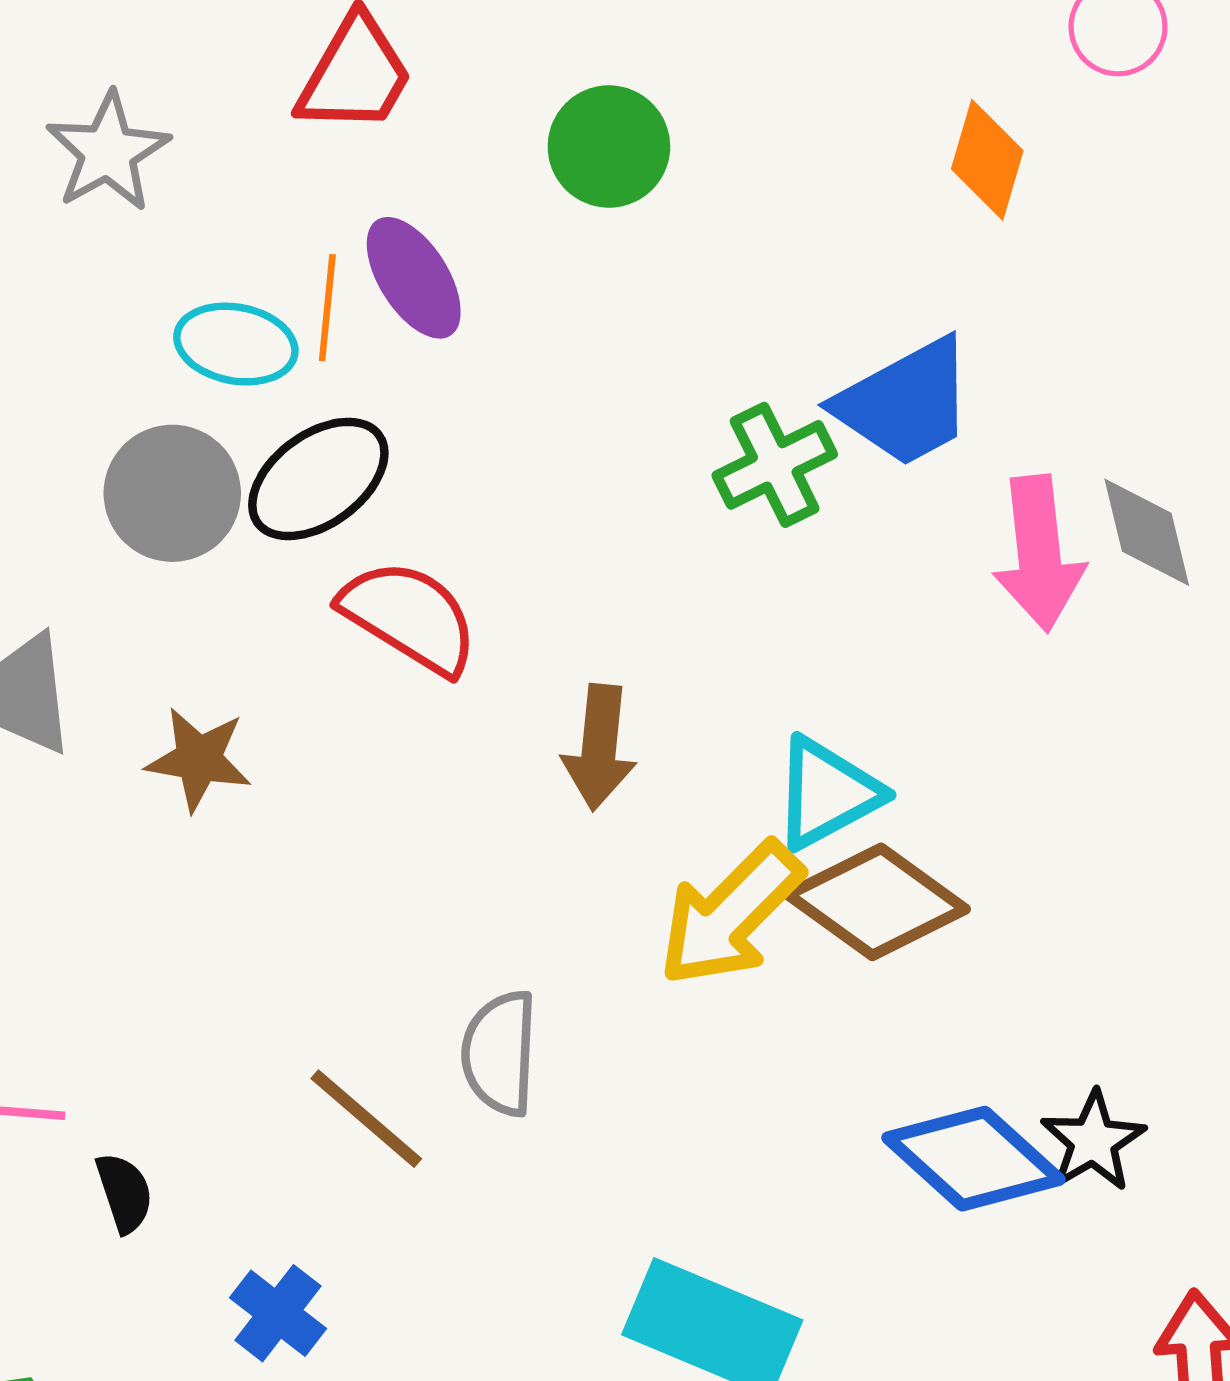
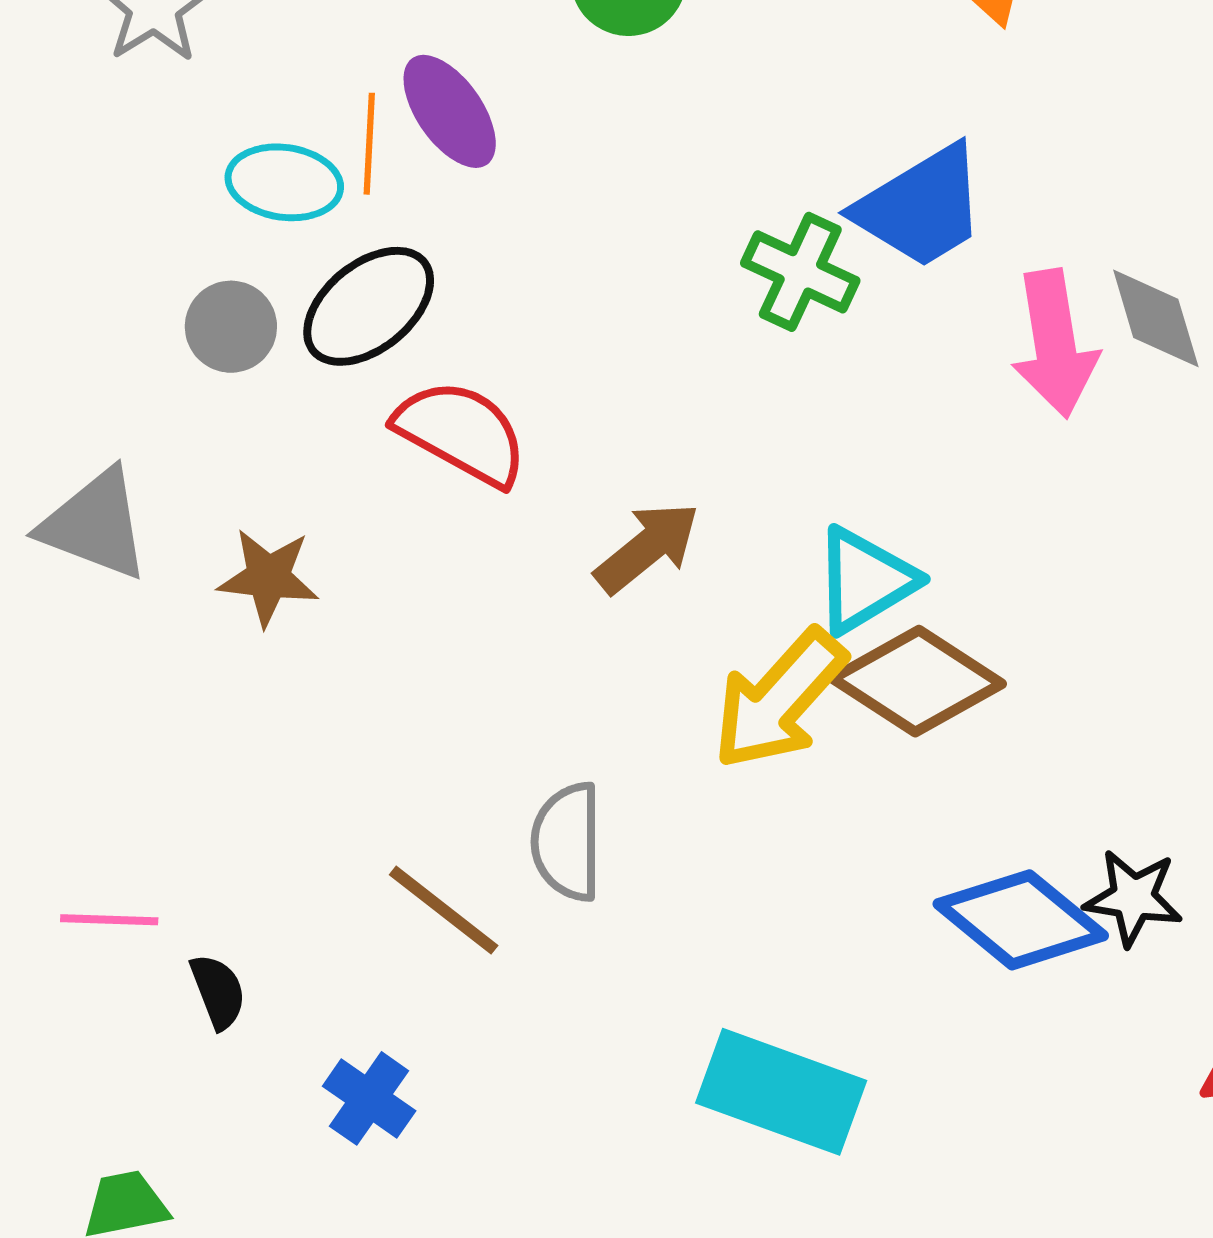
green cross: (775, 465) -> (800, 272), turned -36
gray circle: (172, 493) -> (231, 327), size x0.7
brown arrow: (599, 747) -> (647, 548), turned -132
black star: (1093, 1141) -> (1133, 898), turned -30

